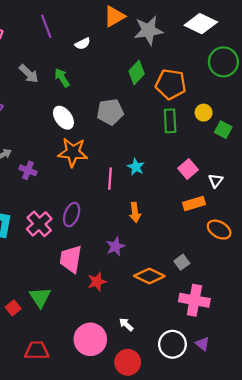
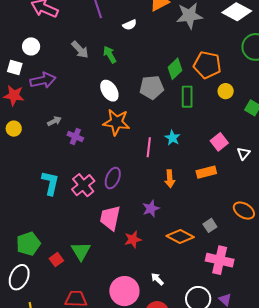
green diamond: (137, 72) -> (175, 69), moved
yellow circle: (204, 113) -> (226, 91), moved
green rectangle: (170, 121) -> (187, 97), moved
orange rectangle: (194, 204) -> (206, 172), moved
orange ellipse: (219, 230) -> (244, 211), moved

